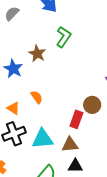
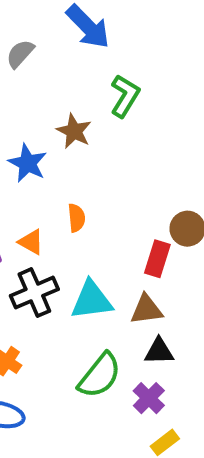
orange semicircle: (37, 97) -> (76, 218), turned 32

